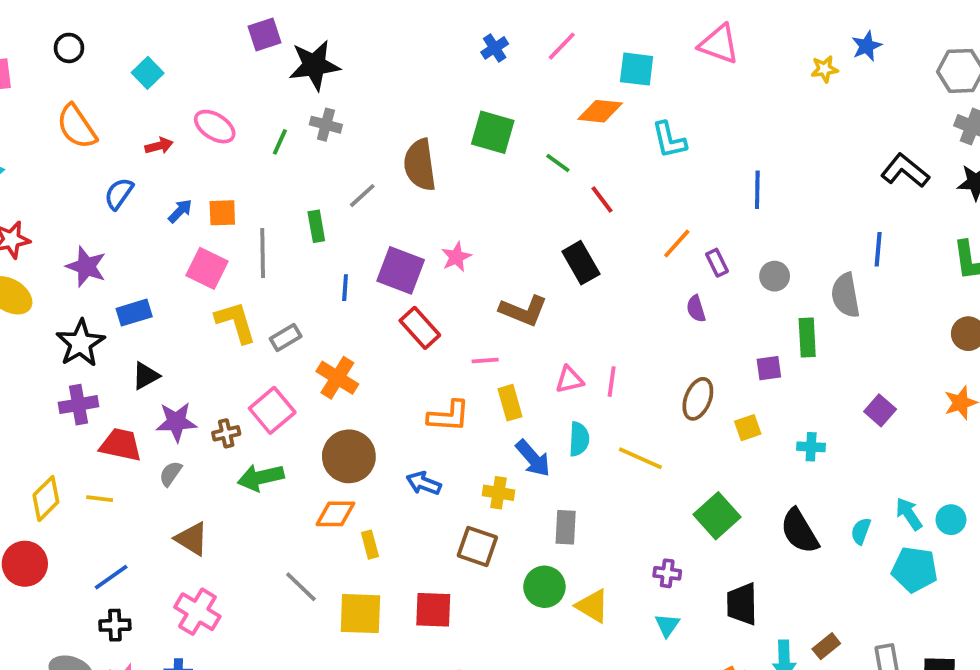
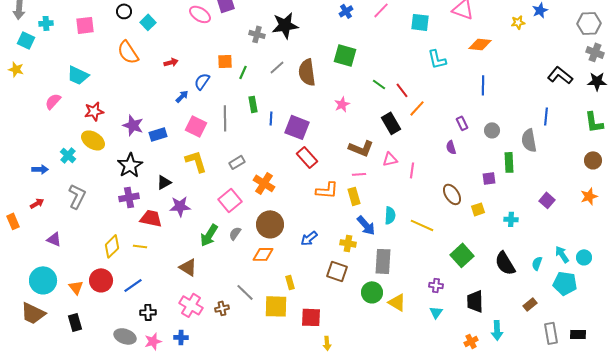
black star: (314, 65) -> (285, 25), moved
cyan square: (148, 73) -> (148, 22), moved
orange diamond: (600, 111) -> (480, 44), moved
gray cross: (326, 125) -> (257, 34), moved
pink ellipse: (215, 127) -> (200, 14), moved
green line: (280, 142) -> (243, 72), moved
green line: (558, 163) -> (379, 84), moved
blue semicircle: (119, 194) -> (202, 81), moved
gray line: (362, 196) -> (277, 67), moved
orange square: (222, 213) -> (225, 61), moved
orange line: (677, 244) -> (417, 108), moved
pink star: (456, 257) -> (342, 104), moved
blue line: (345, 288) -> (271, 118), moved
blue rectangle: (134, 313) -> (158, 134), moved
yellow L-shape: (236, 322) -> (196, 161), moved
pink line: (485, 360) -> (359, 174), moved
pink triangle: (569, 380) -> (390, 159), moved
pink line: (612, 382) -> (412, 170), moved
brown ellipse: (698, 399) -> (452, 194), turned -55
orange L-shape: (449, 416) -> (327, 190), moved
brown cross: (226, 433) -> (222, 308), moved
gray semicircle: (171, 474) -> (235, 233), moved
green arrow: (261, 477) -> (209, 235), moved, turned -45
blue arrow: (424, 483) -> (309, 238), turned -60
gray rectangle: (566, 527) -> (383, 261), size x1.4
yellow rectangle: (370, 545) -> (290, 282), moved
blue line: (111, 577) -> (133, 285), moved
red square: (433, 610) -> (311, 317), moved
brown rectangle: (826, 646) -> (530, 304), moved

